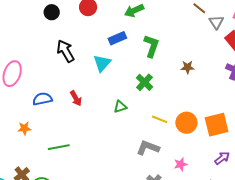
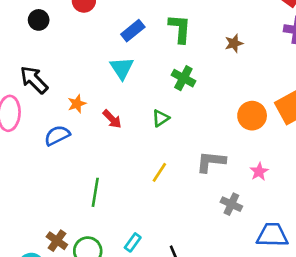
black arrow: (66, 51) -> (34, 80), moved
red arrow: (76, 98) -> (112, 119), moved
yellow line: (160, 119) -> (159, 172), moved, turned -63
orange star: (24, 128) -> (77, 104), moved
green line: (59, 147) -> (95, 192), turned -55

